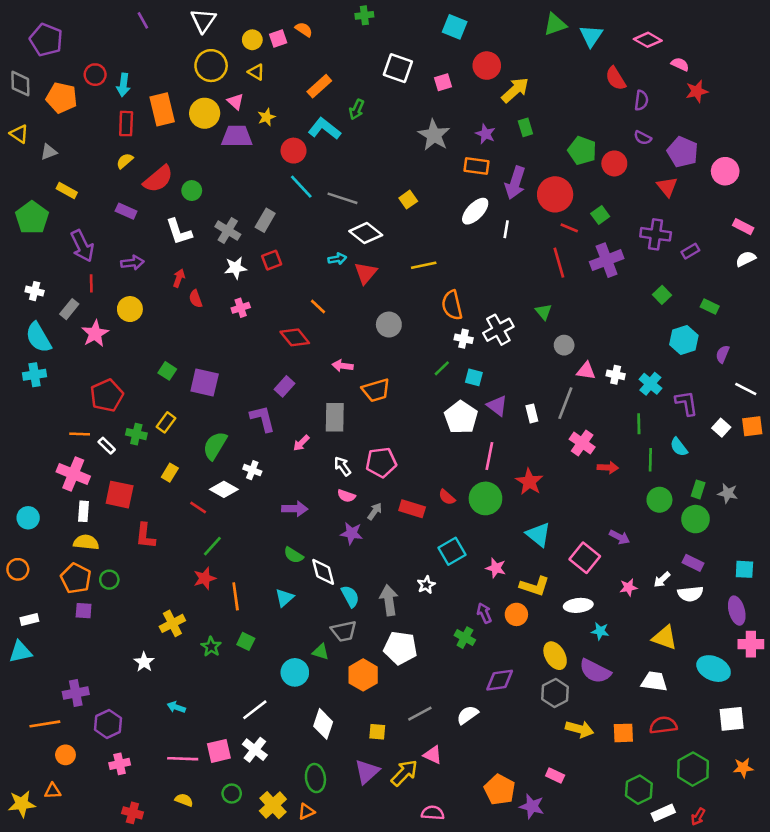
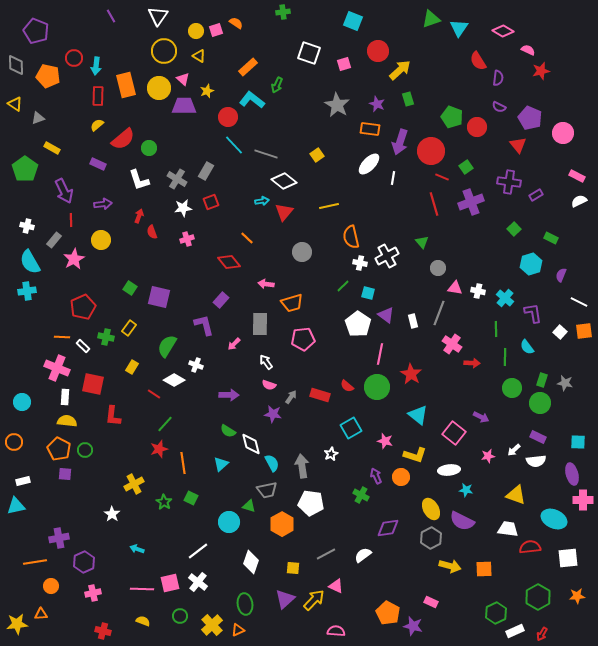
pink pentagon: (381, 462) -> (303, 339), moved
red semicircle: (663, 725) -> (530, 547), moved

